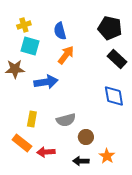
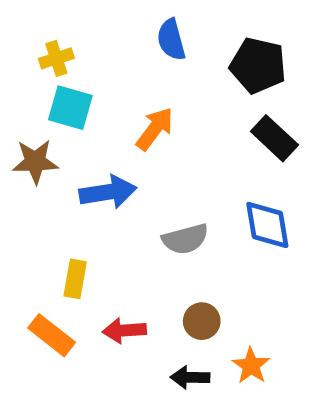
blue semicircle: (60, 31) -> (171, 40), moved
gray semicircle: (66, 120) -> (185, 239), moved
red arrow: (46, 152) -> (124, 330), moved

